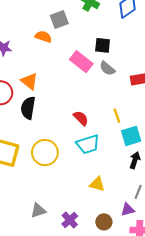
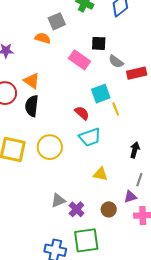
gray semicircle: (107, 68) -> (116, 62), moved
cyan square: (131, 136) -> (101, 94), moved
gray triangle: (38, 210) -> (58, 200), moved

